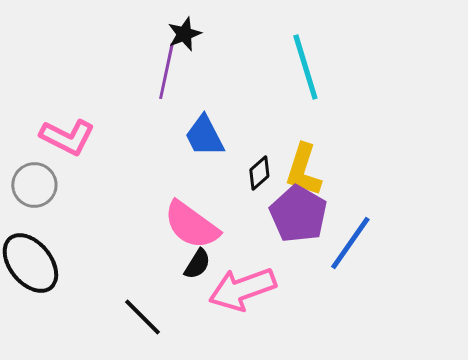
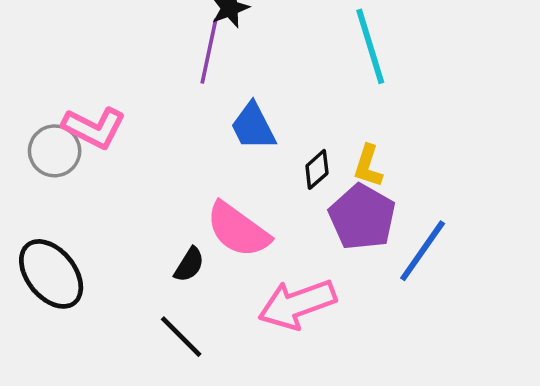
yellow L-shape: (303, 170) -> (368, 166), size x0.7
gray circle: (34, 185) -> (55, 151), moved
black semicircle: (197, 264) -> (189, 265), moved

